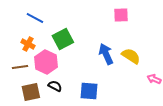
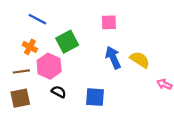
pink square: (121, 15) -> (109, 22), moved
brown square: (31, 92) -> (20, 98), moved

